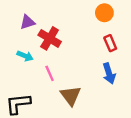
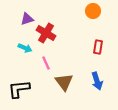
red rectangle: (110, 43) -> (98, 47), moved, turned 32
blue arrow: (109, 73) -> (97, 81), moved

